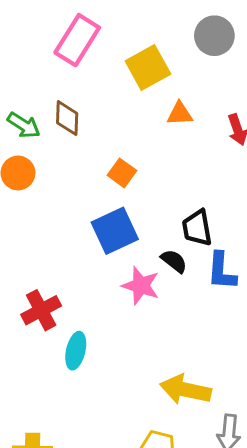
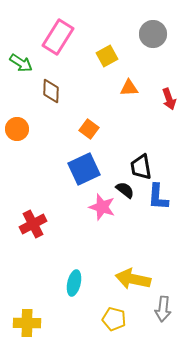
yellow square: (148, 68) -> (107, 56), size x0.7
green arrow: (24, 125) -> (21, 63), moved
cyan ellipse: (76, 351) -> (74, 283), moved

